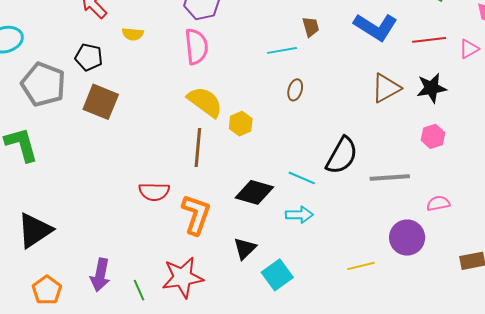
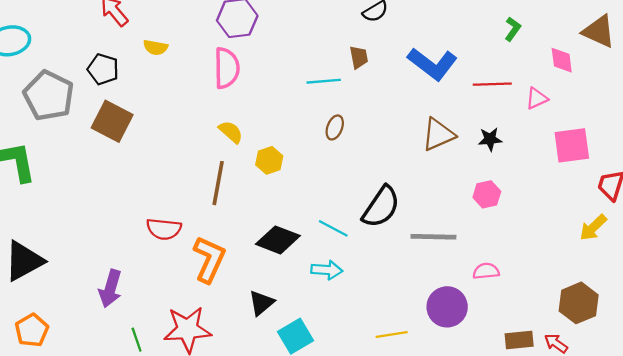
black star: (432, 88) -> (490, 139), size x0.7
yellow semicircle: (205, 102) -> (231, 132), size x0.6
purple arrow: (100, 275) -> (110, 289), moved

